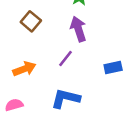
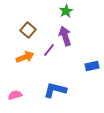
purple line: (66, 59) -> (49, 50), moved
orange arrow: (24, 69) -> (25, 57), moved

